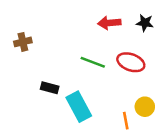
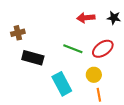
red ellipse: (131, 62) -> (103, 49), turned -55
black rectangle: (50, 88) -> (33, 58), moved, size x1.5
yellow circle: (145, 107) -> (94, 75), moved

